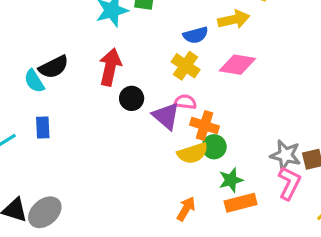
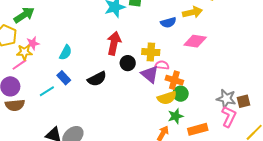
yellow cross: (186, 66) -> (151, 52), moved, turned -30
black semicircle: (54, 67) -> (97, 79), moved
cyan semicircle: (34, 81) -> (66, 52), turned -119
blue rectangle: (43, 128) -> (64, 78), moved, turned -40
green star: (231, 180) -> (176, 116), moved

